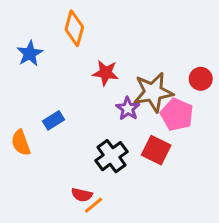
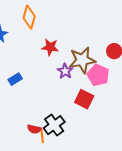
black cross: (112, 156) -> (54, 125), moved
orange line: (94, 205) -> (42, 136), turned -56

